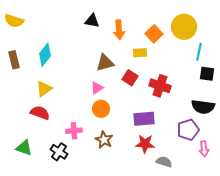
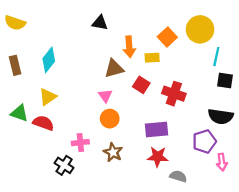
orange arrow: (119, 30) -> (129, 47), moved
pink triangle: (97, 88) -> (105, 96), turned -32
green triangle: (24, 148) -> (19, 113), moved

